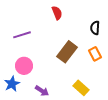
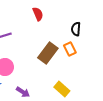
orange rectangle: (95, 54) -> (70, 49), moved

